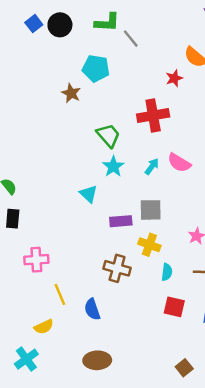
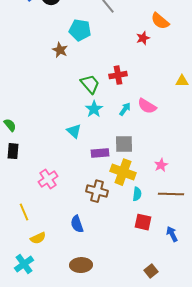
red cross: (153, 116) -> (118, 75), moved, size x0.7
yellow cross: (149, 245) -> (123, 172), size x1.4
pink cross: (36, 260) -> (48, 179), moved, turned -30
yellow line: (60, 294) -> (24, 212), moved

